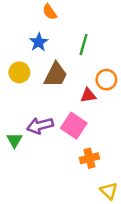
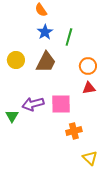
blue star: (39, 42) -> (45, 32), moved
red triangle: (88, 95) -> (89, 88), moved
pink square: (74, 126) -> (61, 104), turned -35

